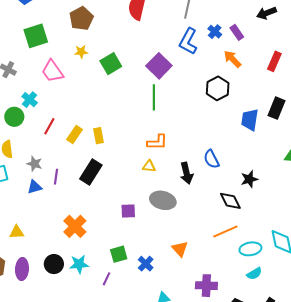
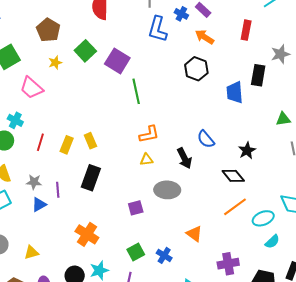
green square: (111, 64) -> (85, 51), moved
purple square: (159, 66) -> (117, 61), moved

